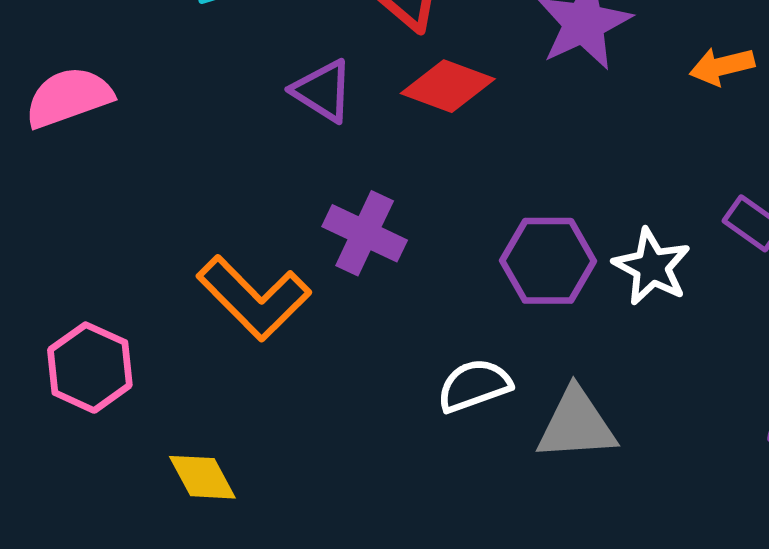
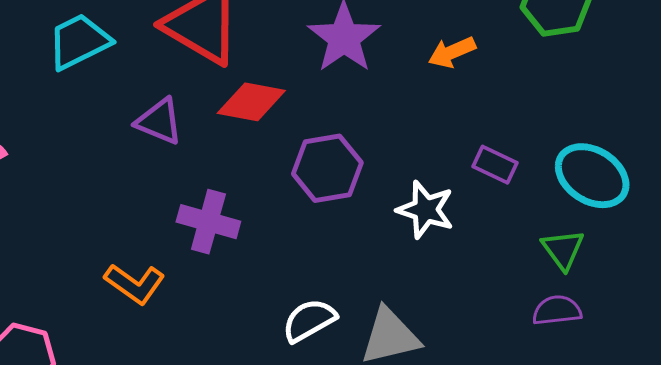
purple hexagon: (548, 261) -> (327, 168), moved
orange L-shape: (254, 298) -> (135, 284), size x0.7

